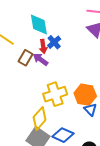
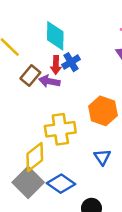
purple arrow: (40, 59) -> (49, 81), turned -35
orange hexagon: (85, 95) -> (103, 111), moved

